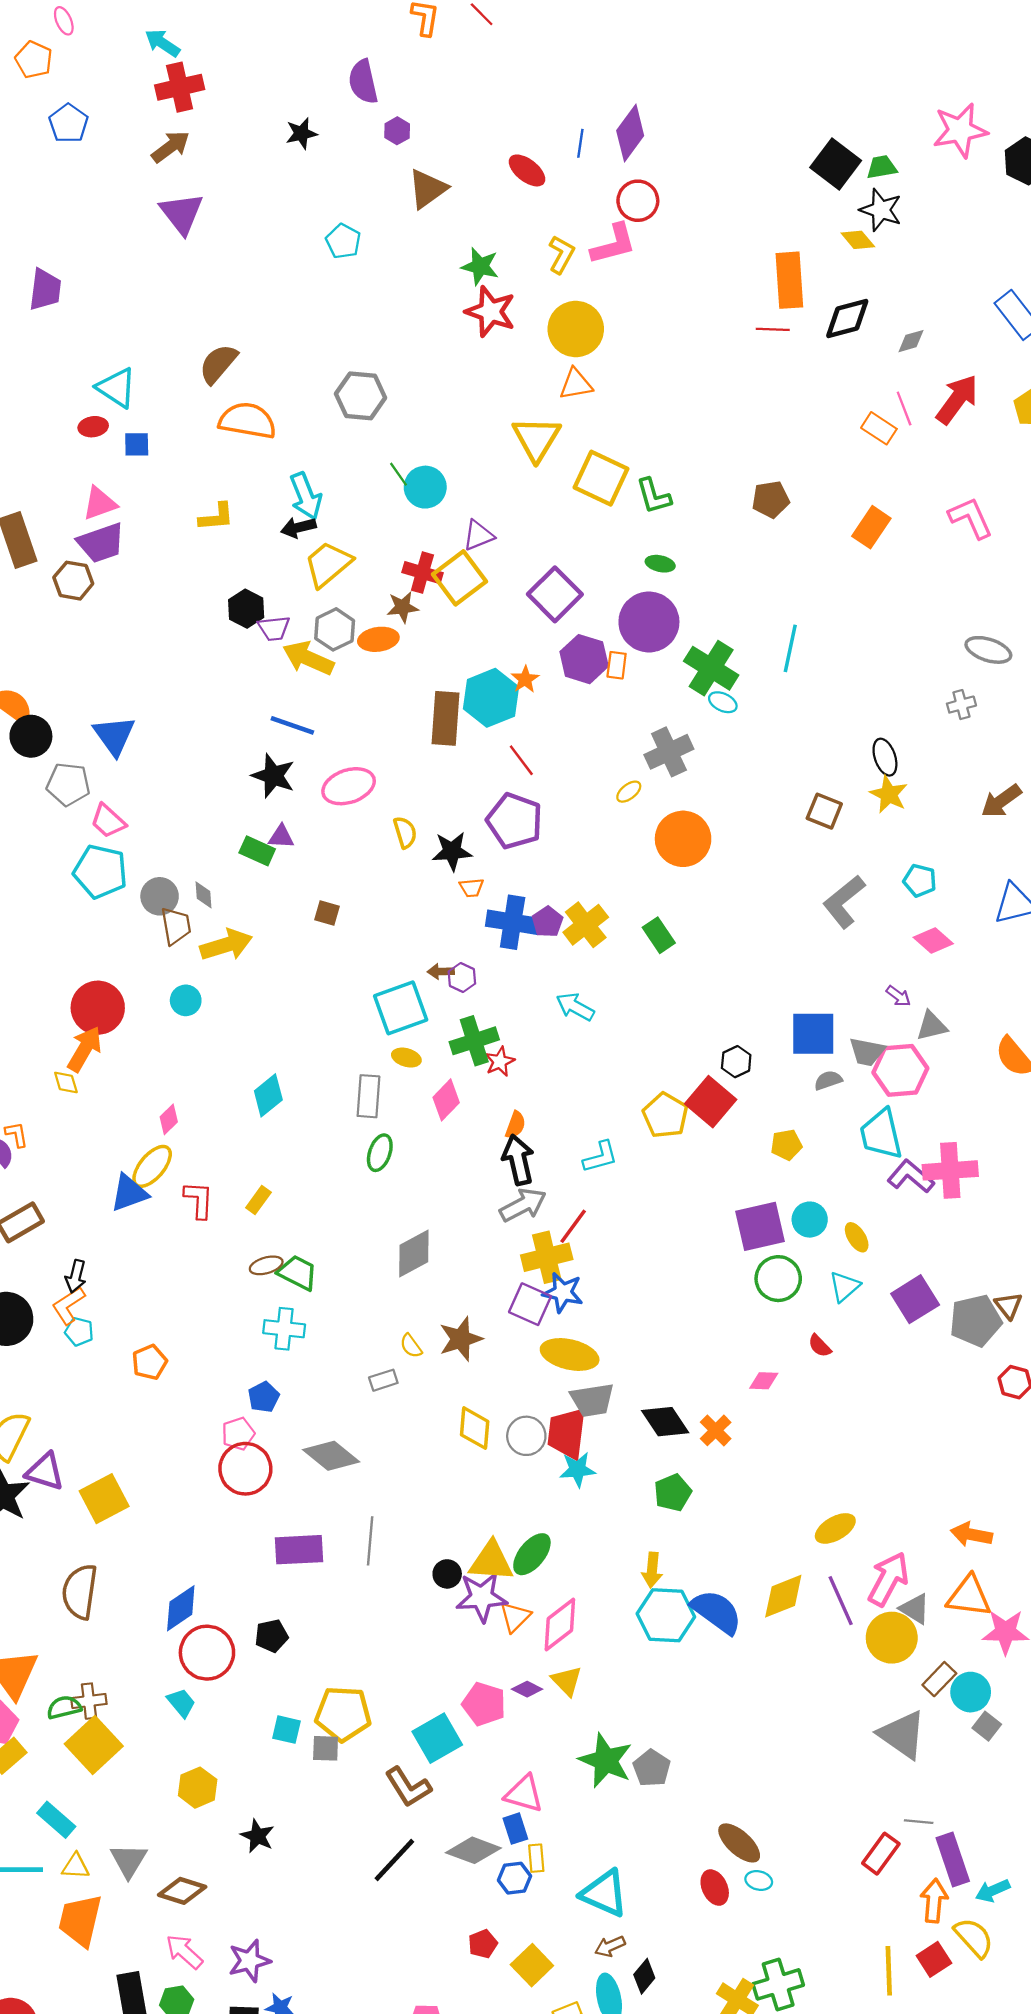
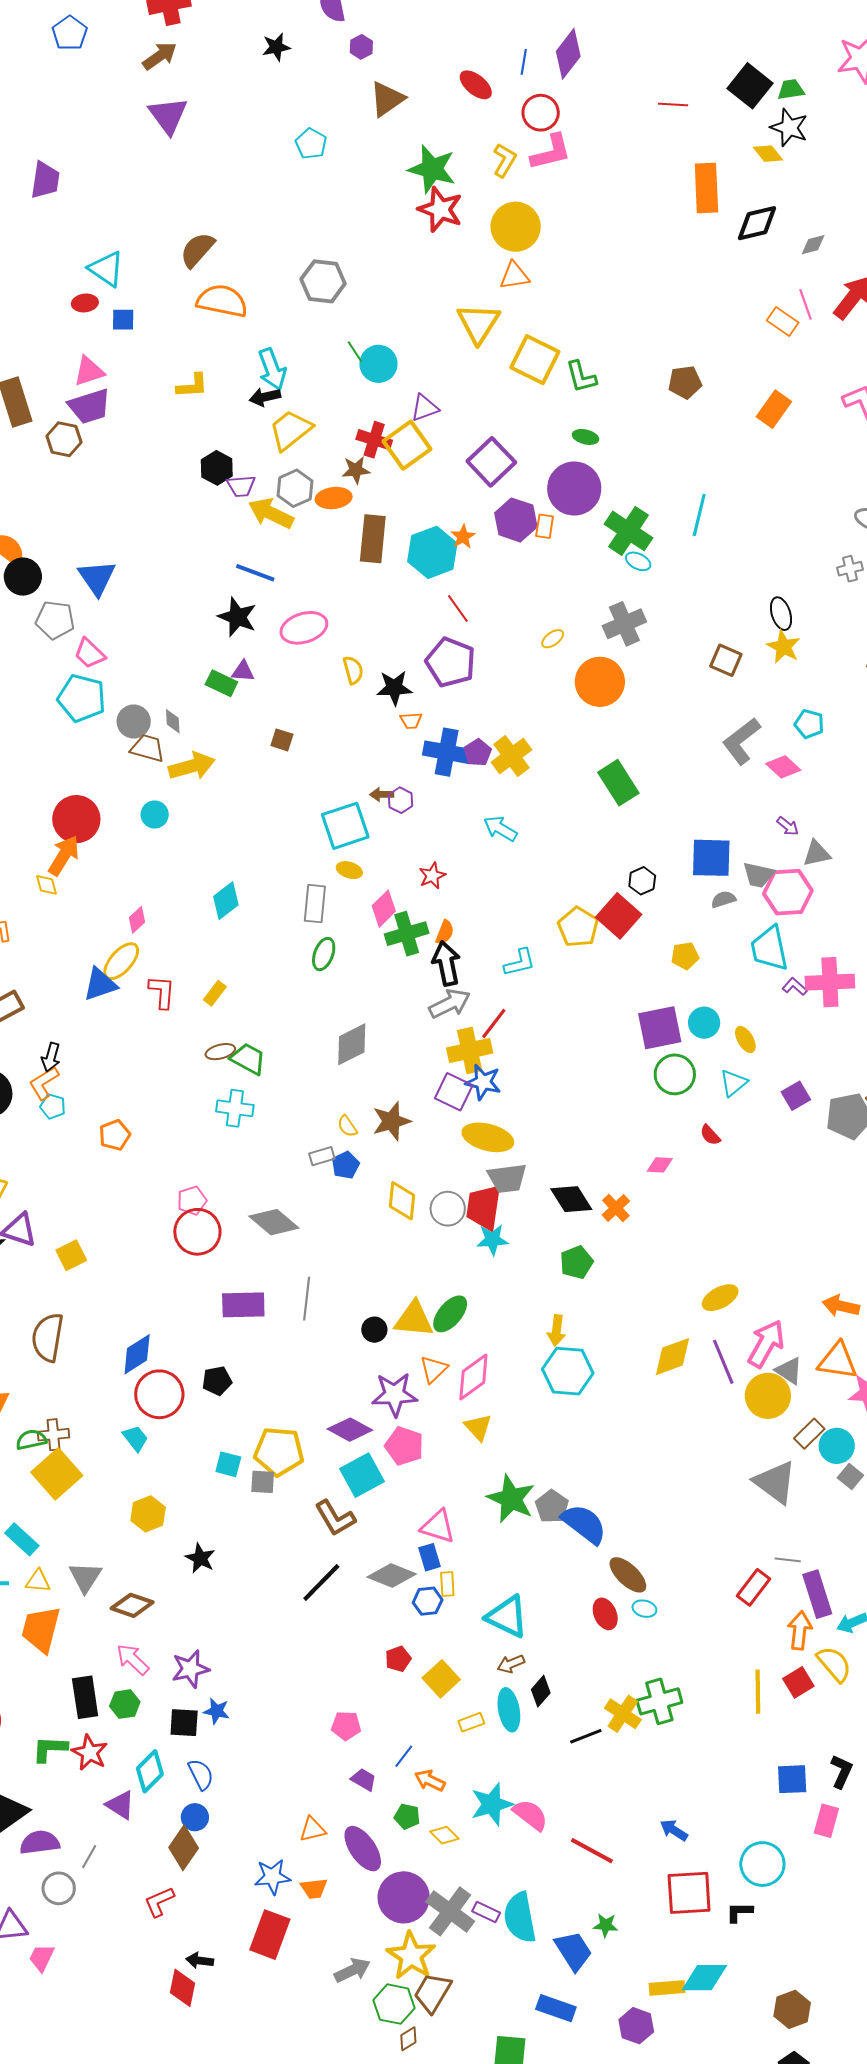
red circle: (638, 201) -> (541, 113), moved
green star: (480, 266) -> (432, 169), size x1.4
red line: (773, 329) -> (673, 104), moved
brown rectangle: (446, 718) -> (373, 539), moved
gray cross: (669, 752) -> (624, 624), moved
brown trapezoid: (176, 926) -> (148, 748), turned -66
green rectangle: (659, 935) -> (618, 783), moved, size x1.4
pink diamond: (933, 940) -> (783, 767), moved
green cross: (474, 1041) -> (407, 934), moved
purple L-shape: (911, 1176) -> (795, 987), size x0.6
purple square: (915, 1299) -> (796, 1096), size x0.7
blue pentagon: (264, 1397) -> (346, 1165), moved
yellow square: (104, 1499) -> (71, 1255), size x0.7
purple star: (482, 1597) -> (395, 1395), moved
blue semicircle: (717, 1612) -> (584, 1524), moved
purple diamond: (527, 1689) -> (350, 1430), moved, size x1.6

